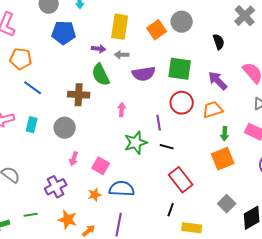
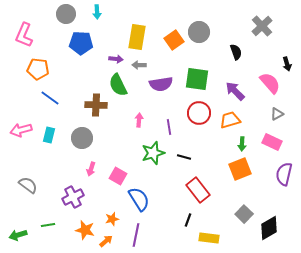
purple line: (159, 123) -> (169, 127), moved
blue semicircle: (122, 189) -> (139, 199), turned 55
orange star: (95, 195) -> (112, 219), moved

